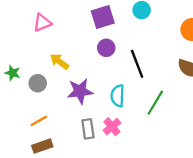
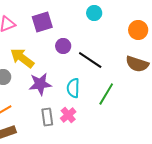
purple square: (103, 17) -> (42, 22), moved
yellow arrow: (59, 62) -> (22, 58), size x1.4
black line: (137, 64) -> (90, 60), turned -35

